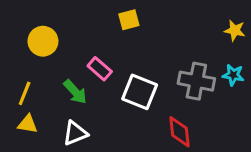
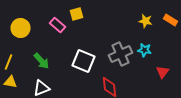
pink rectangle: (100, 69) -> (58, 25), moved
gray cross: (196, 81) -> (120, 54), turned -35

